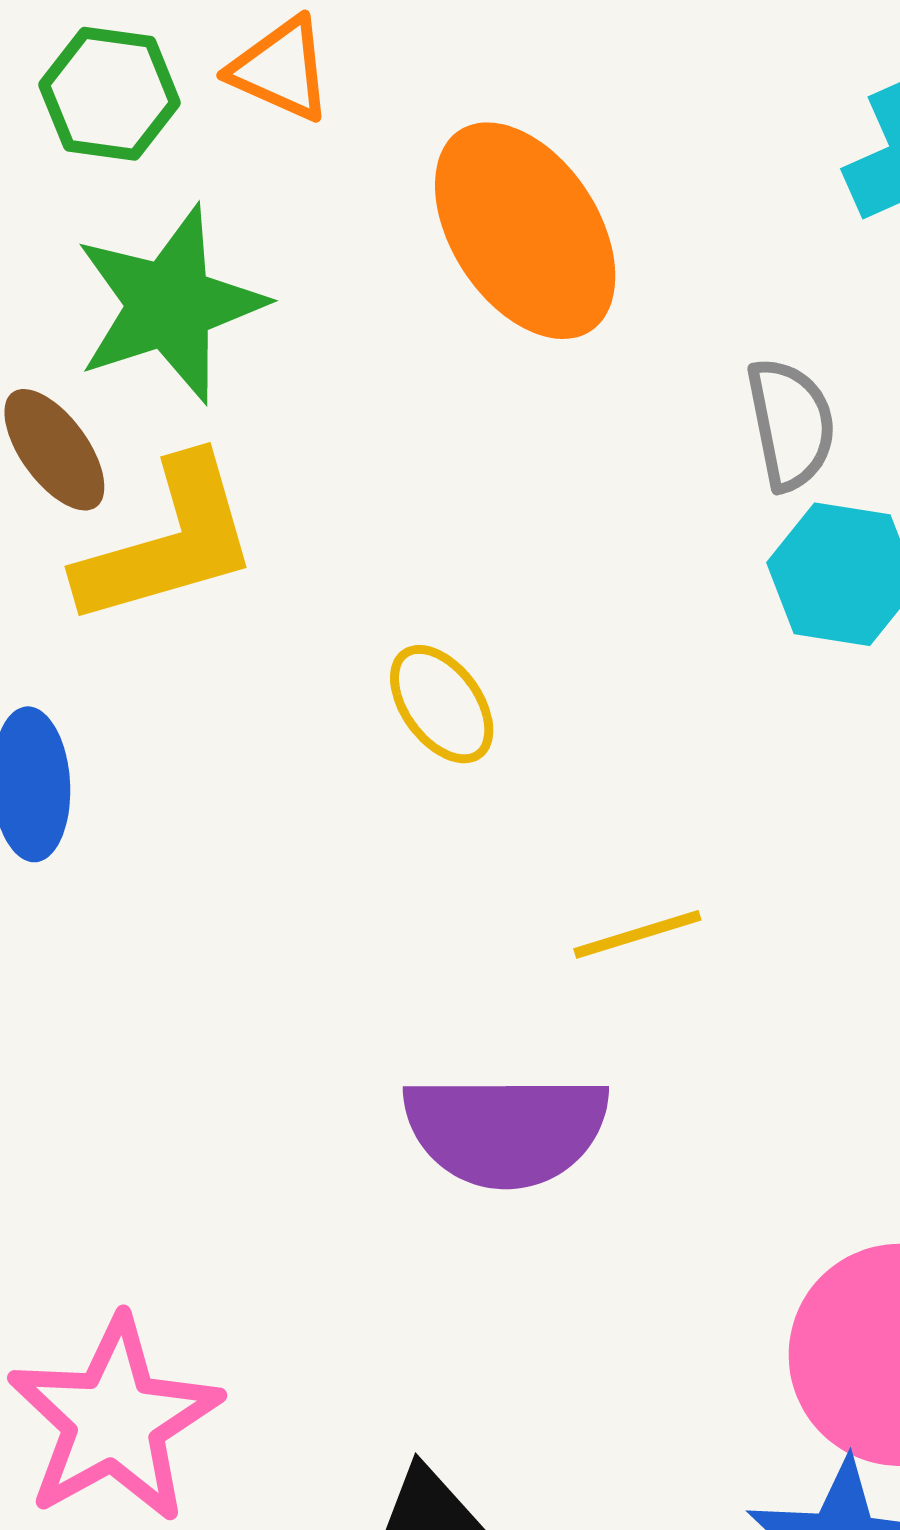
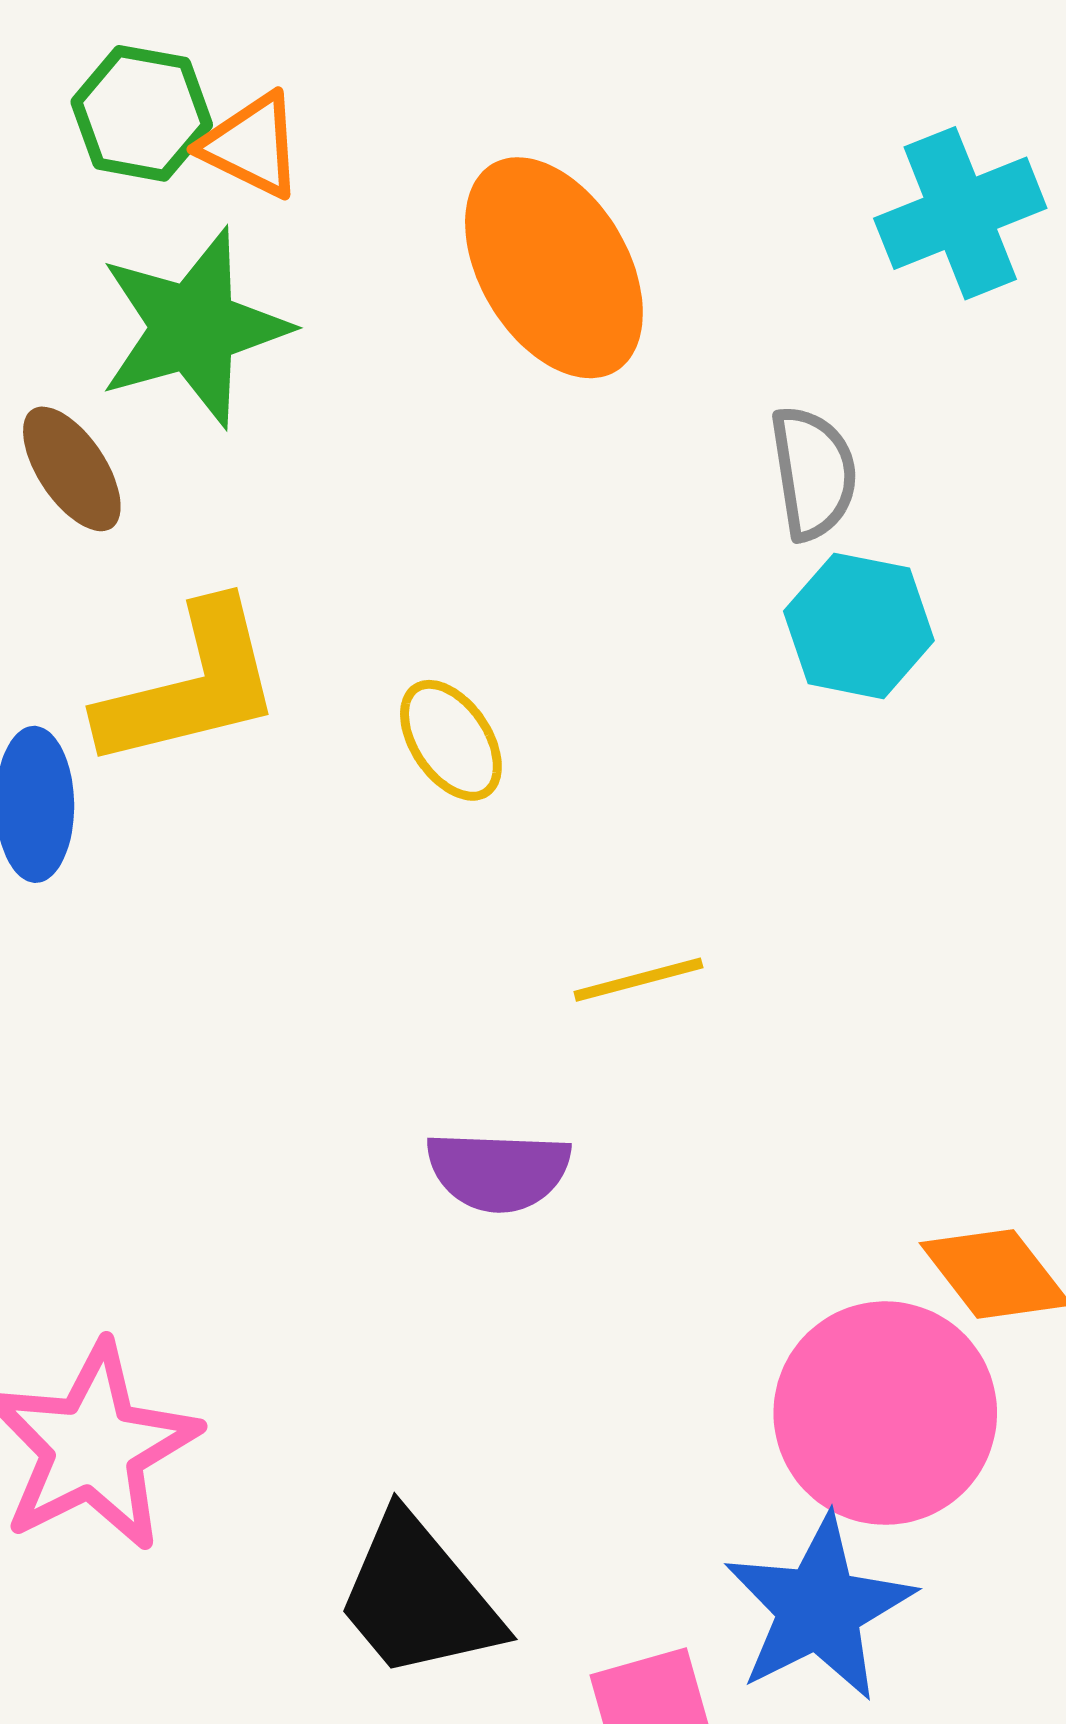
orange triangle: (281, 69) -> (252, 145), moved
yellow L-shape: (168, 542) -> (191, 686), moved
purple semicircle: (506, 1130) -> (498, 1171), size x0.7

